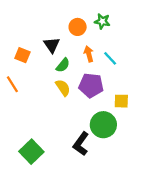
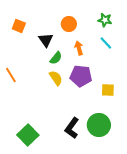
green star: (102, 21) -> (105, 20), moved
orange square: (22, 55) -> (19, 26), moved
cyan line: (110, 58) -> (106, 43), moved
green circle: (103, 125) -> (99, 125), moved

